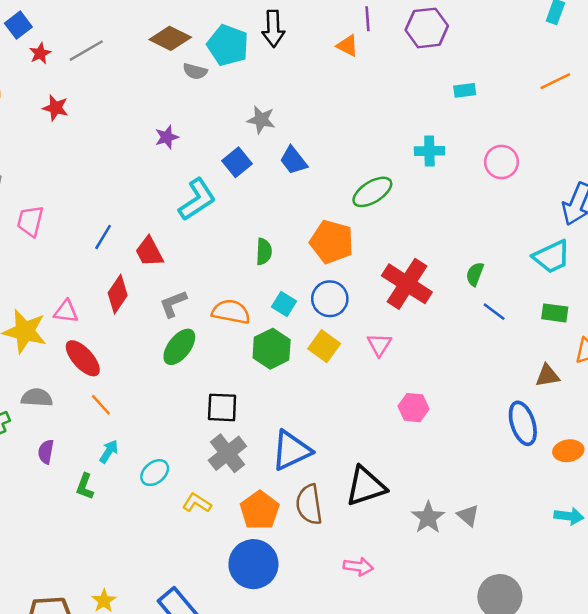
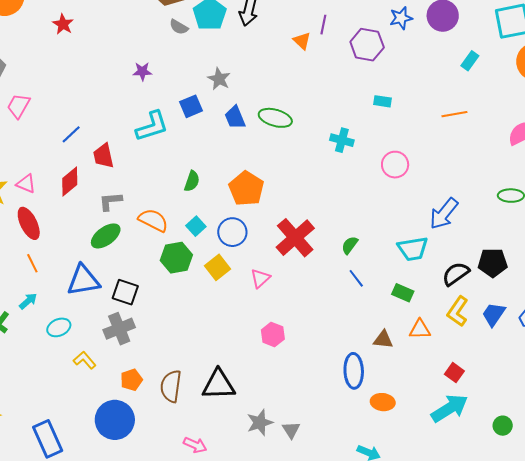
green ellipse: (372, 192) -> (275, 118), moved, turned 32
blue triangle: (291, 450) -> (83, 280), moved
orange pentagon: (260, 510) -> (131, 380), size x0.7

